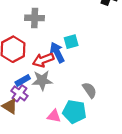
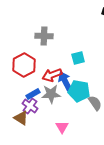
blue arrow: (57, 52) -> (65, 81), moved
cyan pentagon: (74, 112) -> (79, 91), moved
pink triangle: (54, 116) -> (62, 127), turned 48

